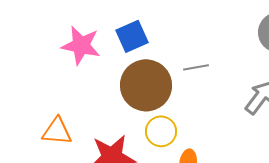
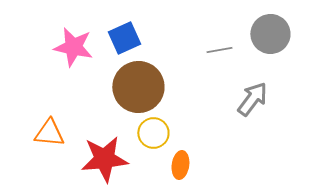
gray line: (196, 67) -> (219, 50), moved

